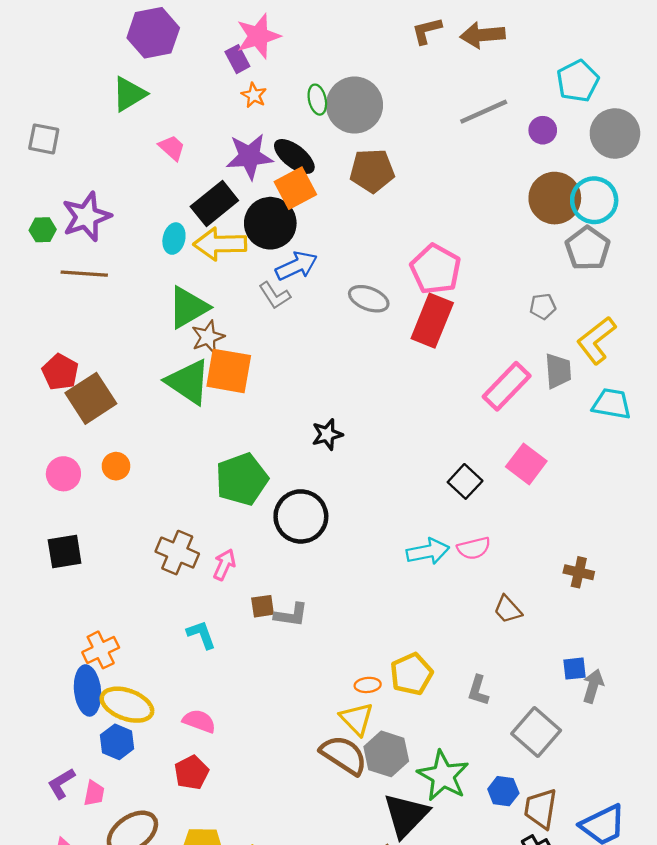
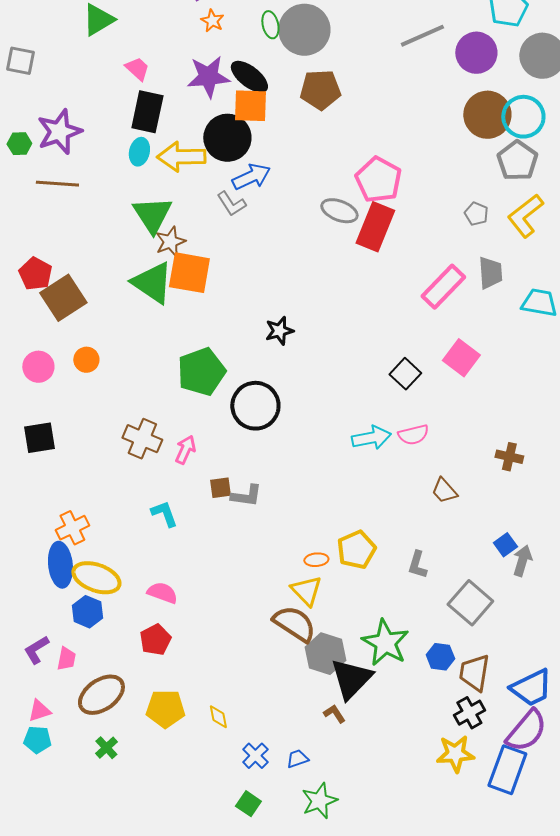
purple circle: (543, 130) -> (476, 53), size x1.6
orange square: (295, 188) -> (250, 106), turned 30
black rectangle: (214, 204) -> (147, 112), moved, turned -39
gray ellipse: (369, 299) -> (339, 211), moved
gray pentagon: (543, 306) -> (476, 214), turned 30
green triangle: (188, 307) -> (152, 215), turned -33
yellow L-shape: (596, 340) -> (525, 216), moved
blue square: (574, 669) -> (505, 545), turned -30
gray hexagon: (386, 754) -> (325, 654), moved

